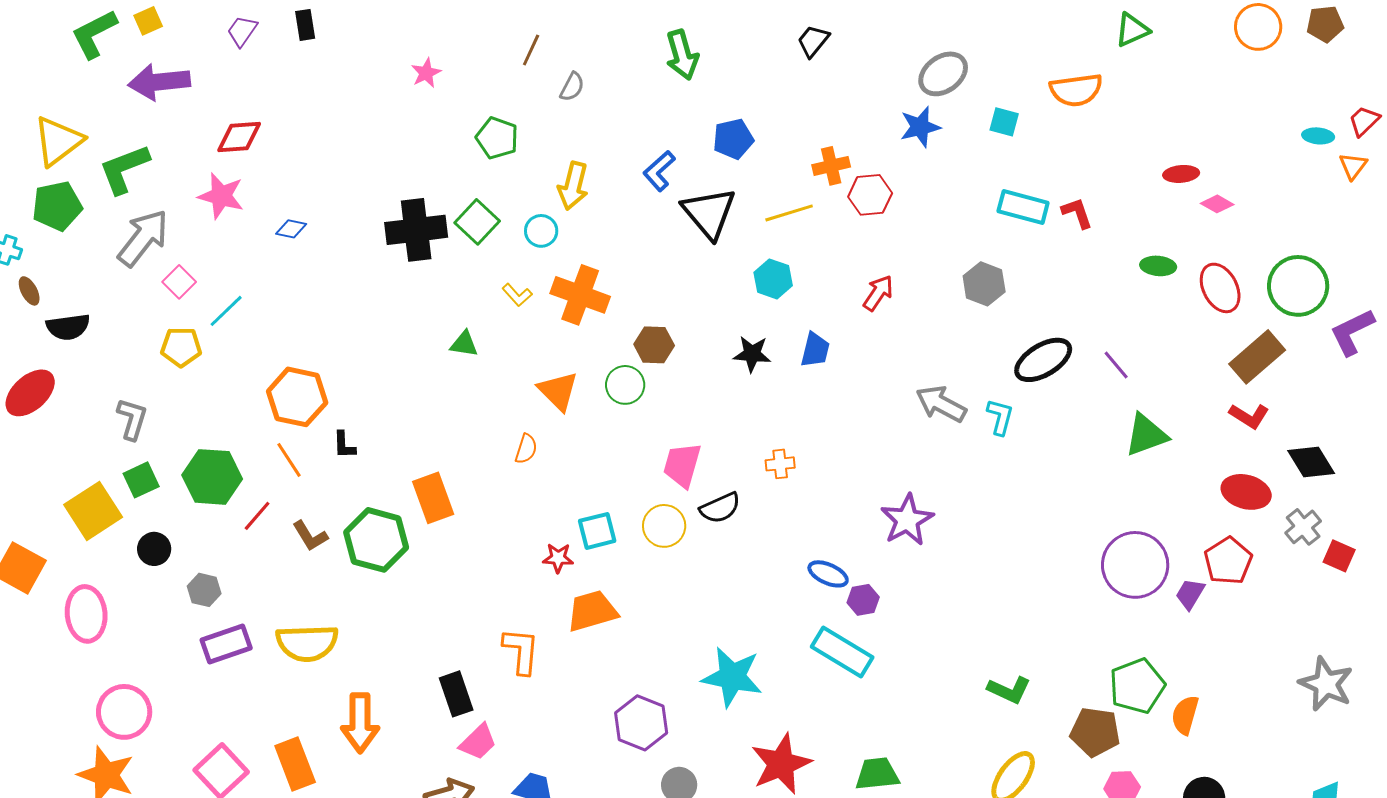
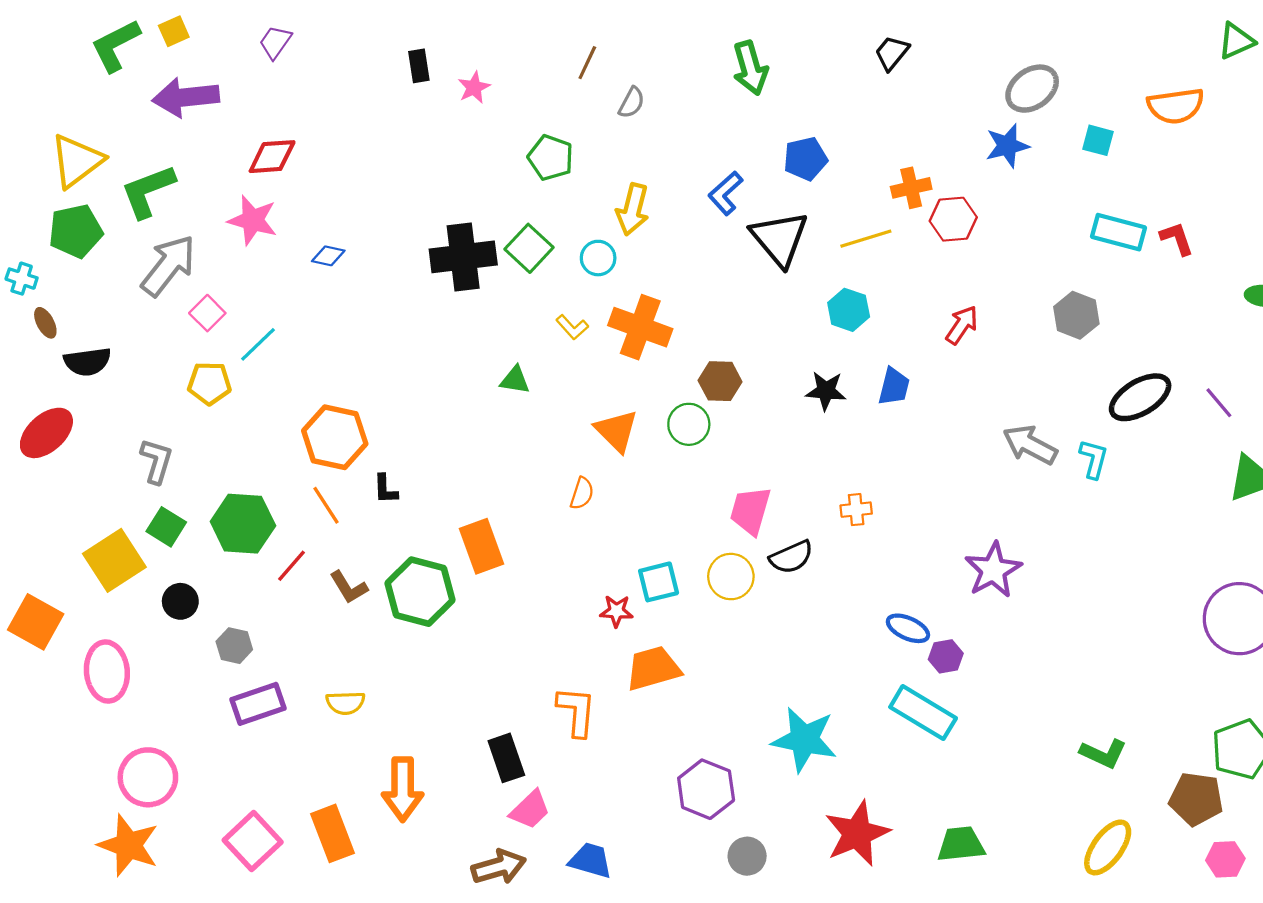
black rectangle: (305, 25) -> (419, 66), moved
green square: (141, 480) -> (166, 527), turned -33
yellow semicircle: (307, 643) -> (345, 703), size x0.6

